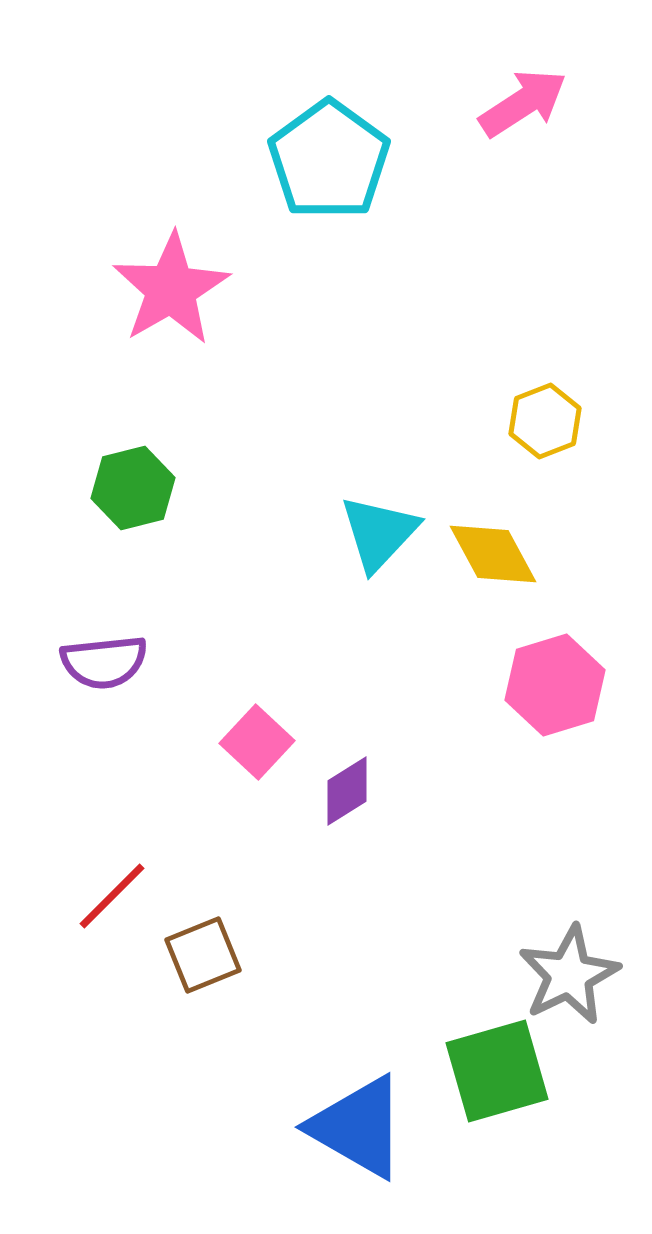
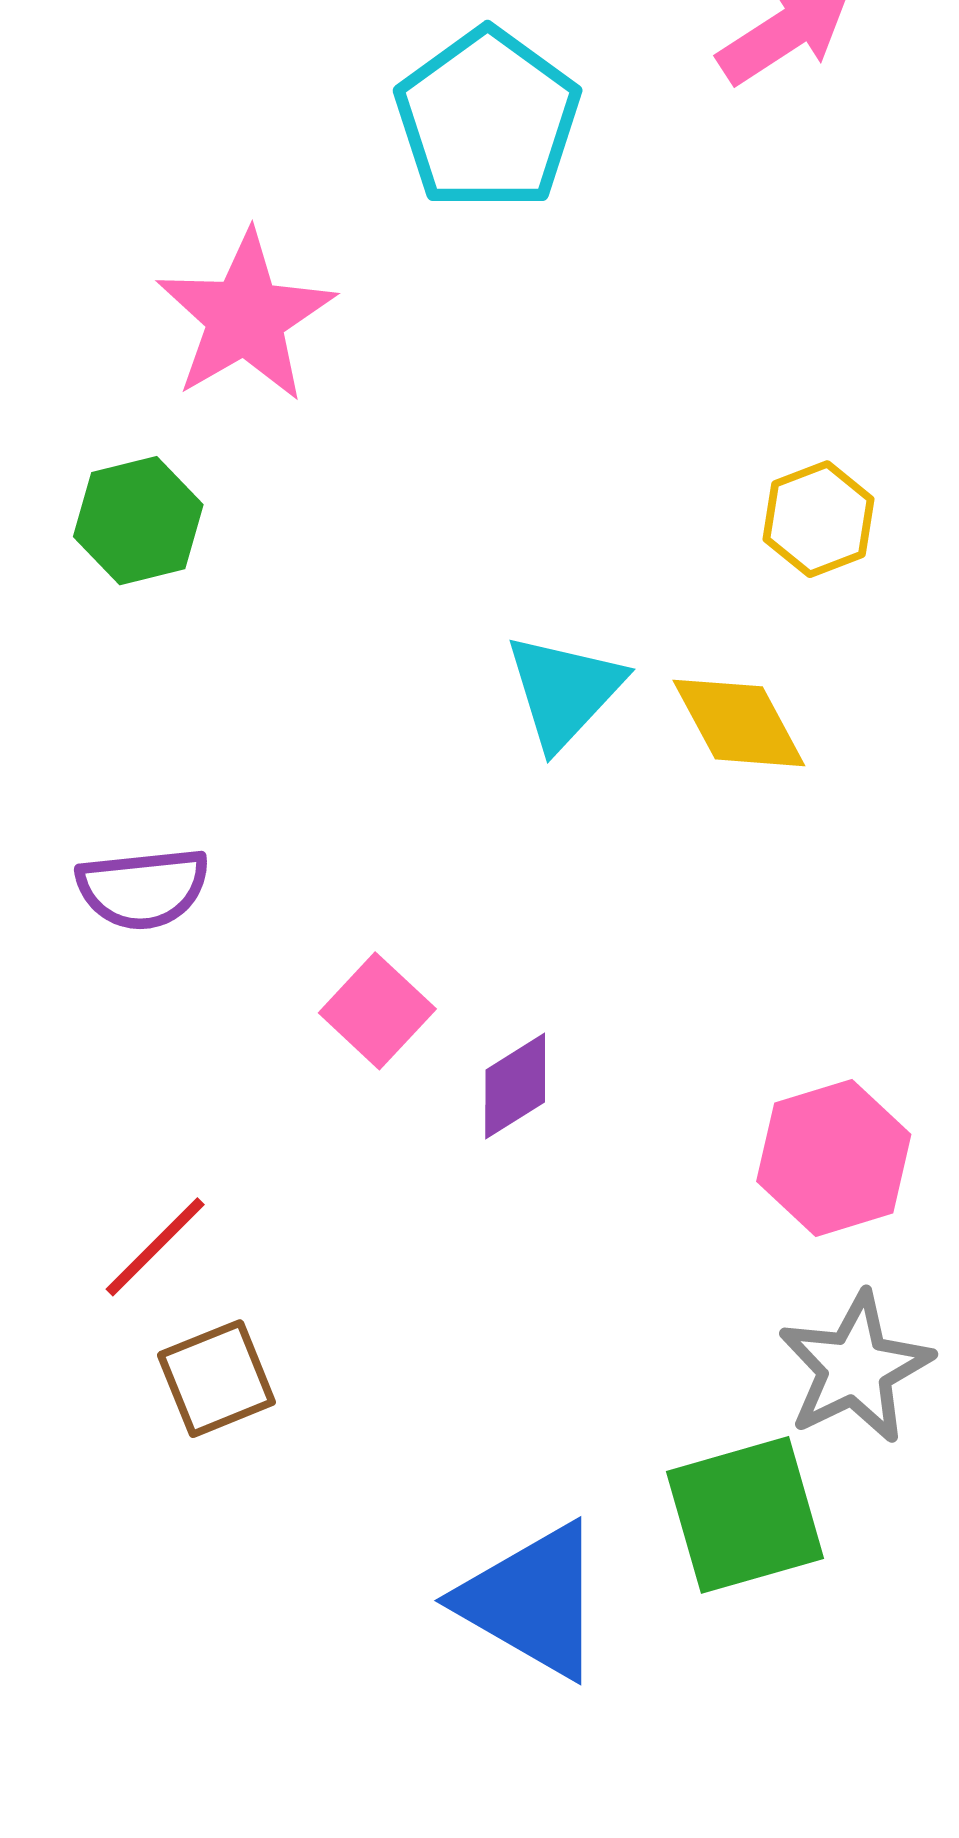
green hexagon: (133, 488) -> (138, 521), moved
pink hexagon: (555, 685) -> (834, 1158), moved
brown square: (203, 955) -> (216, 1379), moved

